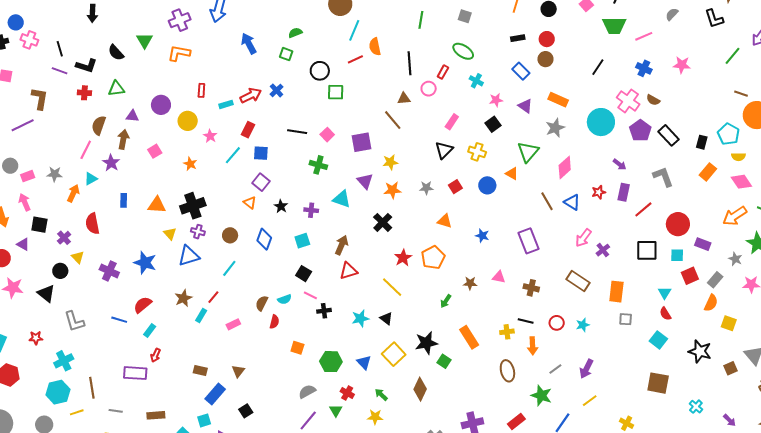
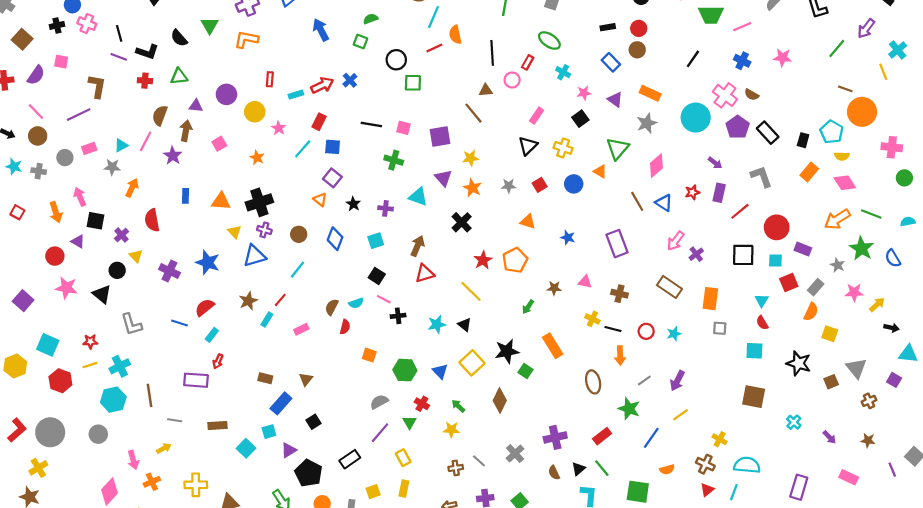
pink square: (327, 135) -> (404, 128), turned -32
pink rectangle: (28, 176) -> (89, 148), moved
cyan triangle: (91, 179) -> (121, 145), moved
orange star: (392, 190) -> (472, 188), turned 30
yellow cross: (507, 332) -> (592, 319), moved, turned 32
cyan square: (658, 340) -> (754, 351), turned -36
yellow line: (77, 412) -> (90, 365), moved

